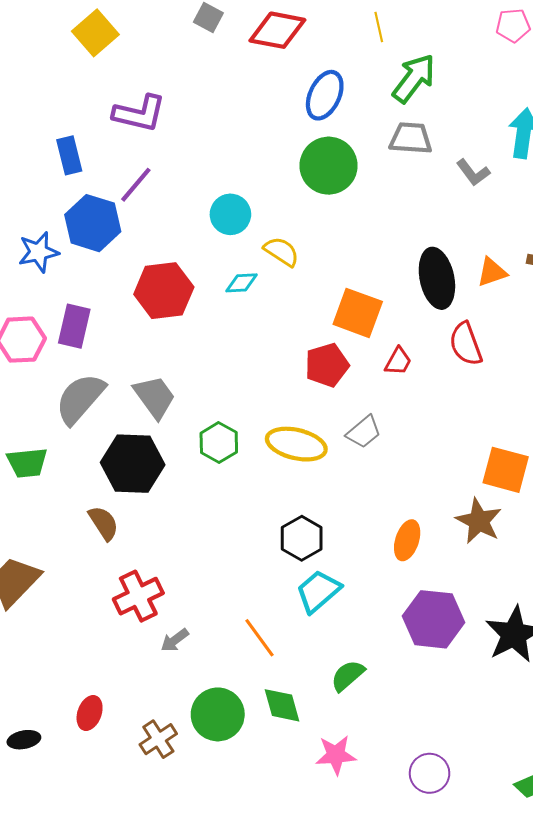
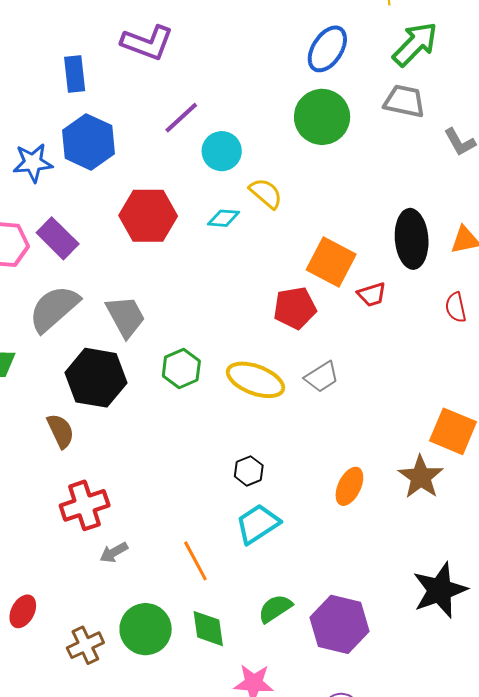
purple line: (136, 185) -> (181, 118), moved
purple rectangle: (74, 326) -> (58, 238), turned -66
red semicircle: (466, 344) -> (456, 307), moved, size x0.7
red trapezoid: (398, 361) -> (372, 294), moved, turned 36
black hexagon: (302, 538) -> (249, 471), size x0.7
purple hexagon: (434, 619) -> (339, 624), moved

